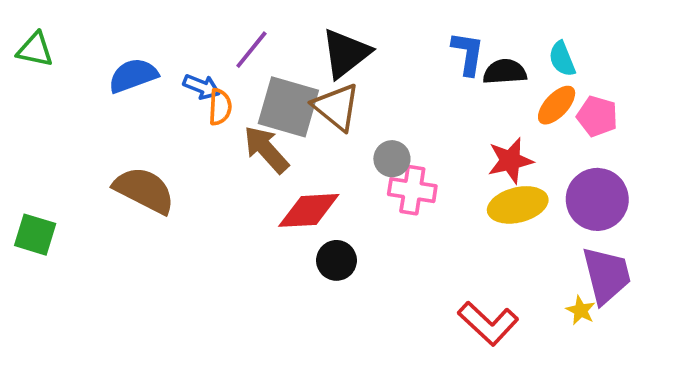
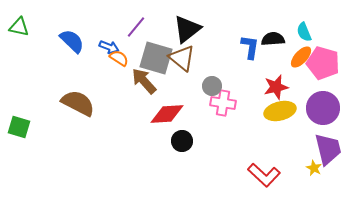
blue L-shape: (468, 53) -> (250, 47), moved
blue semicircle: (133, 76) -> (72, 41), turned 64
orange semicircle: (220, 107) -> (119, 58), turned -60
pink pentagon: (597, 116) -> (323, 63), size x1.5

